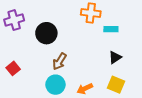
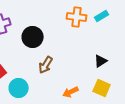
cyan rectangle: (111, 29) -> (102, 16), moved, turned -32
cyan circle: (55, 85) -> (19, 88), moved

